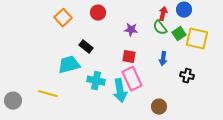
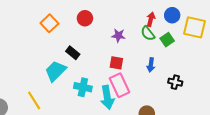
yellow square: (197, 39) -> (194, 27), moved
cyan trapezoid: (69, 65) -> (56, 71), turned -30
yellow line: (48, 94) -> (34, 100), turned 42

